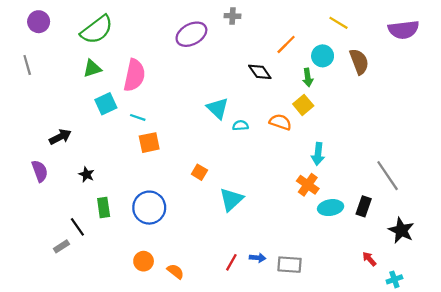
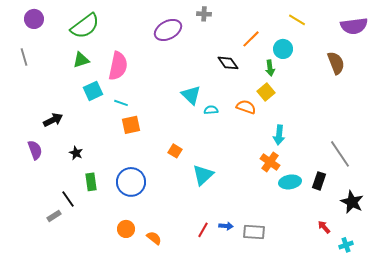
brown semicircle: (359, 62) -> (336, 63), moved

